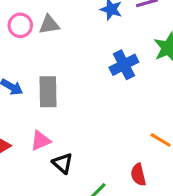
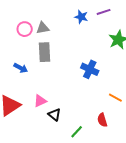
blue cross: (124, 65) -> (90, 69), moved, turned -36
gray rectangle: (48, 92) -> (45, 52), moved

